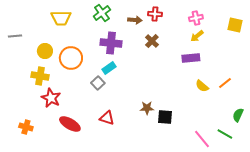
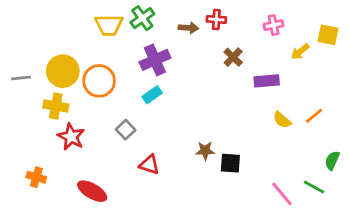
yellow trapezoid: (61, 18) -> (109, 25), moved
gray line: (15, 36) -> (21, 78), moved
yellow arrow: (197, 36) -> (300, 52), moved
brown cross: (152, 41) -> (233, 57), moved
purple cross: (111, 43) -> (155, 60), turned -30
yellow circle: (45, 51) -> (63, 71), size x1.5
gray square: (98, 83) -> (126, 130), moved
red ellipse: (70, 124) -> (92, 191), moved

